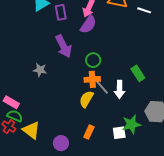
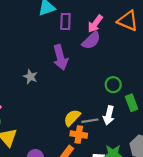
green circle: (93, 60) -> (113, 85), moved
orange cross: (92, 79) -> (79, 135), moved
gray line: (102, 87) -> (90, 121), moved, turned -70

